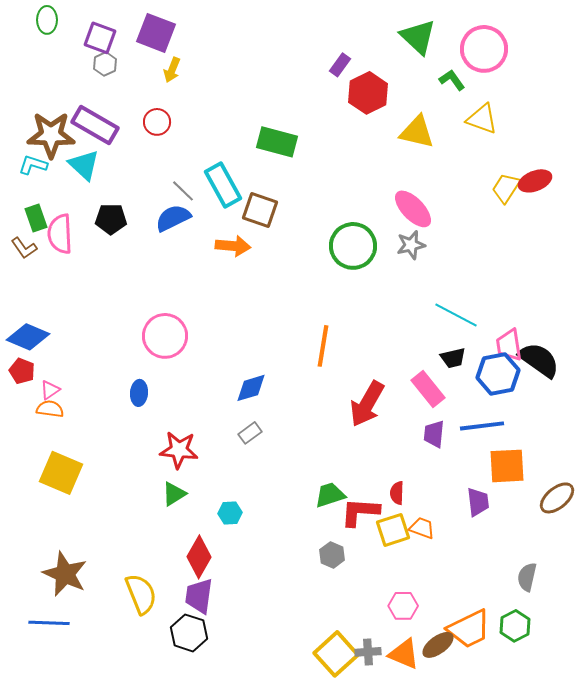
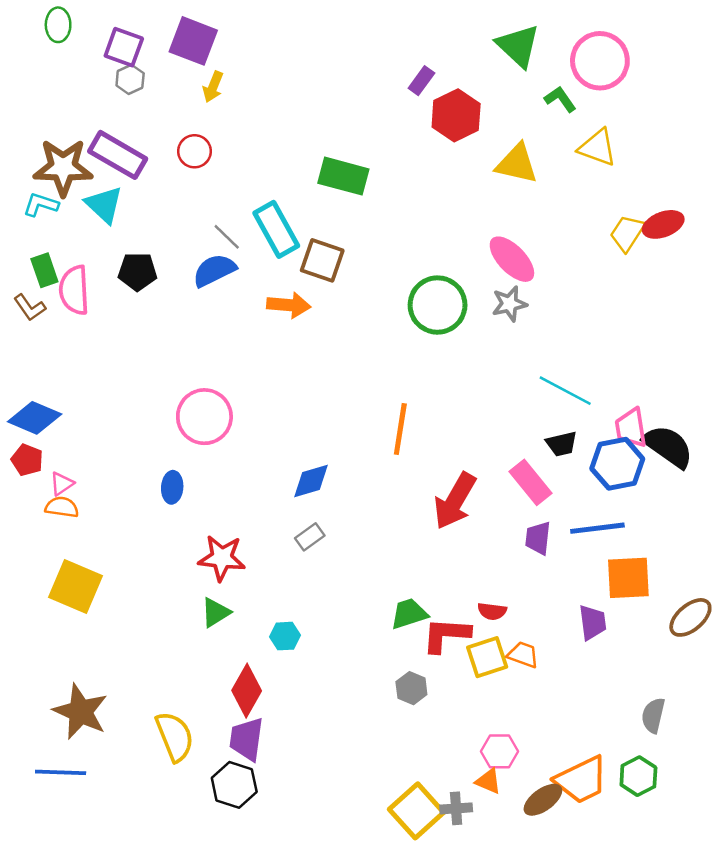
red semicircle: (397, 493) -> (492, 611), turned -85
orange triangle: (404, 654) -> (488, 781), moved, size x0.7

